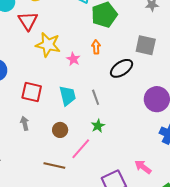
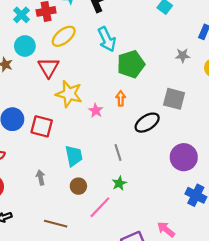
red square: (32, 92) -> (42, 126), moved
cyan trapezoid: (68, 96) -> (74, 156), moved
brown line: (54, 166) -> (56, 224), moved

